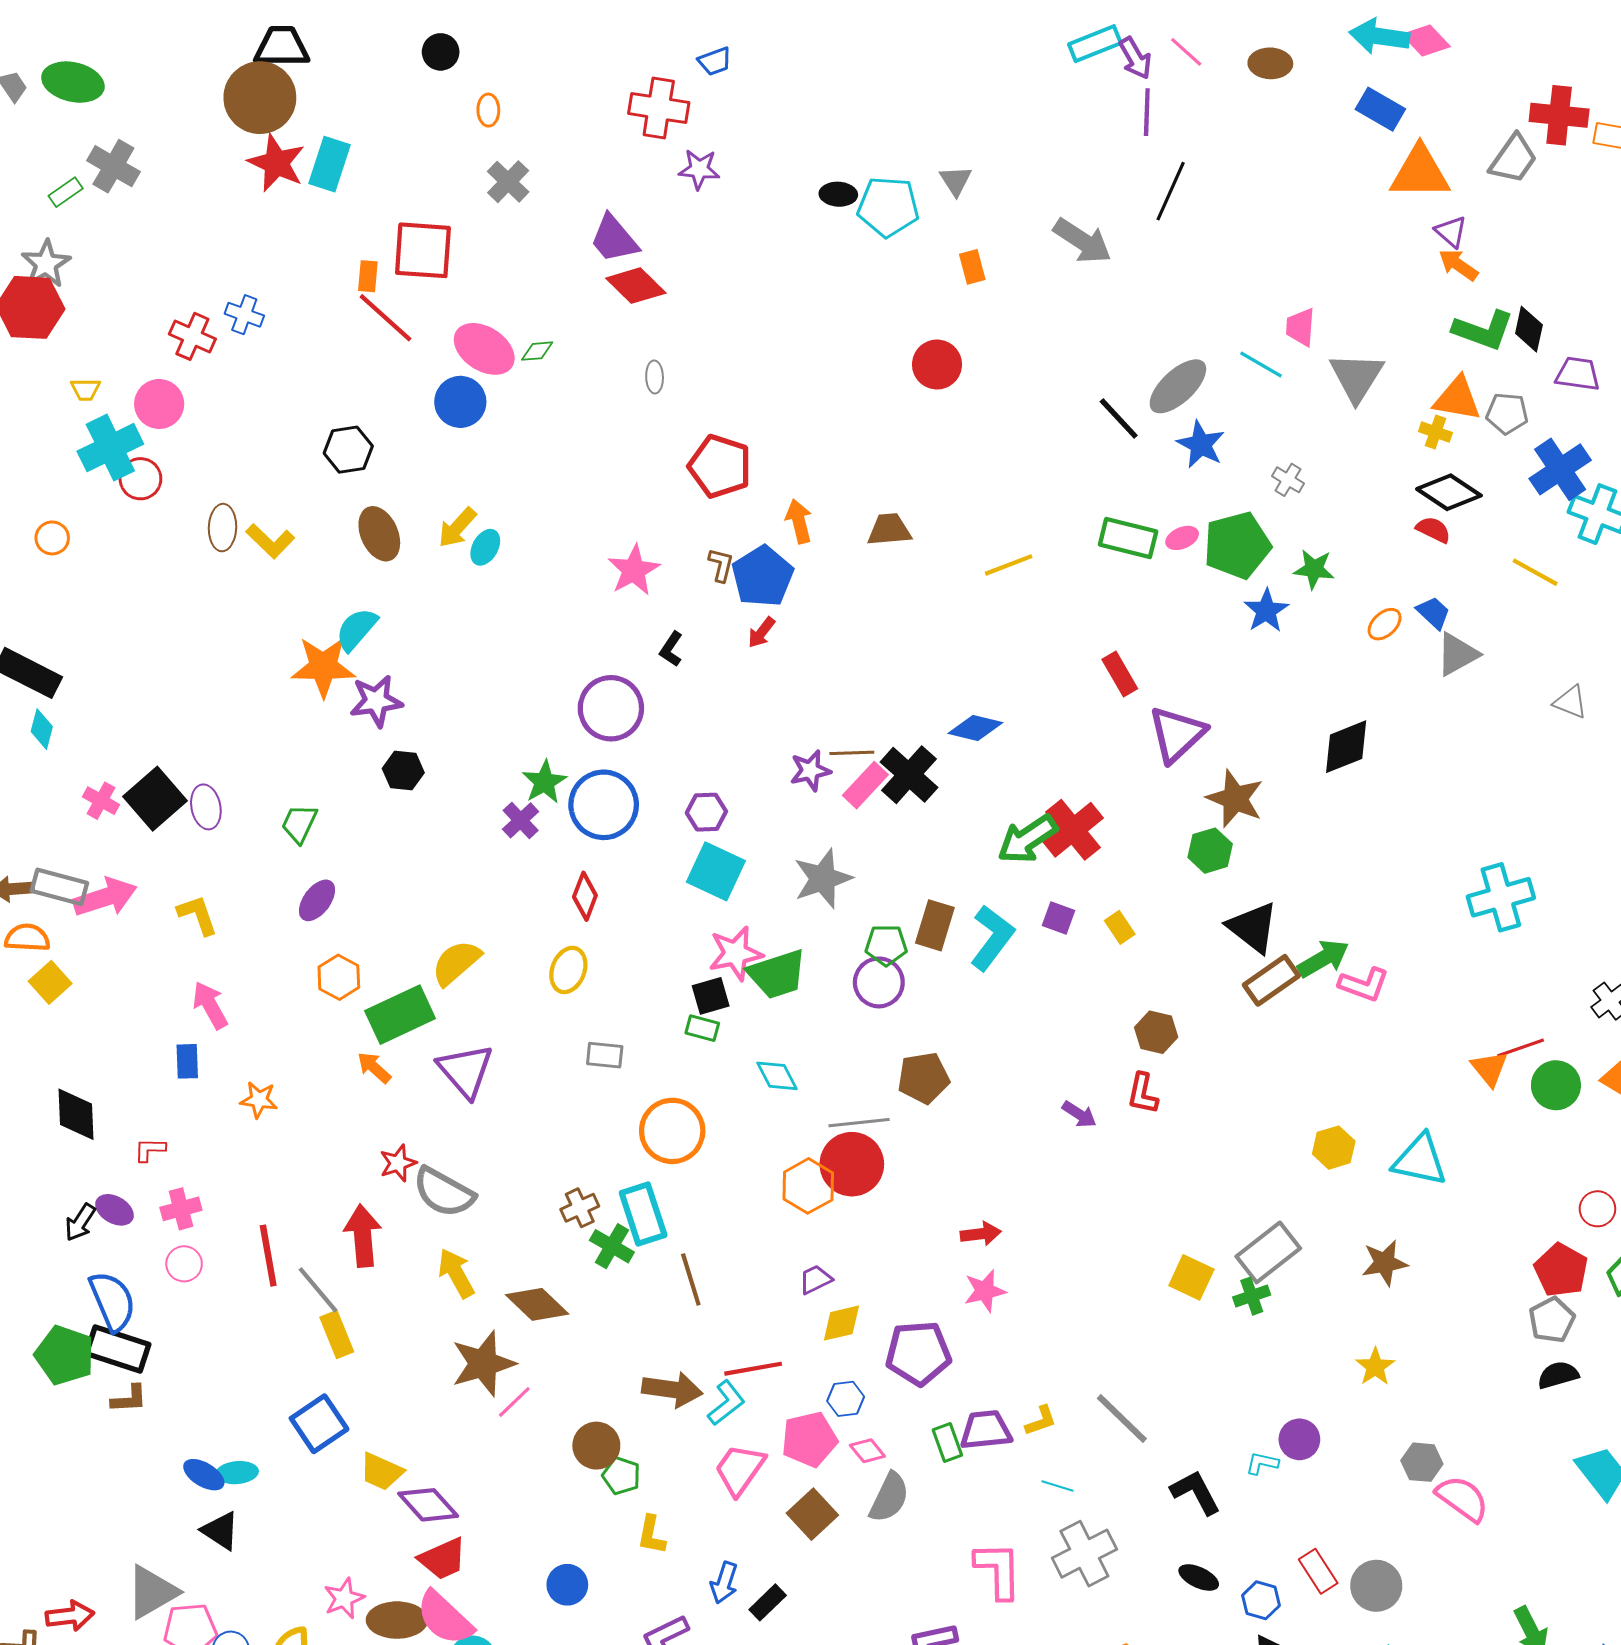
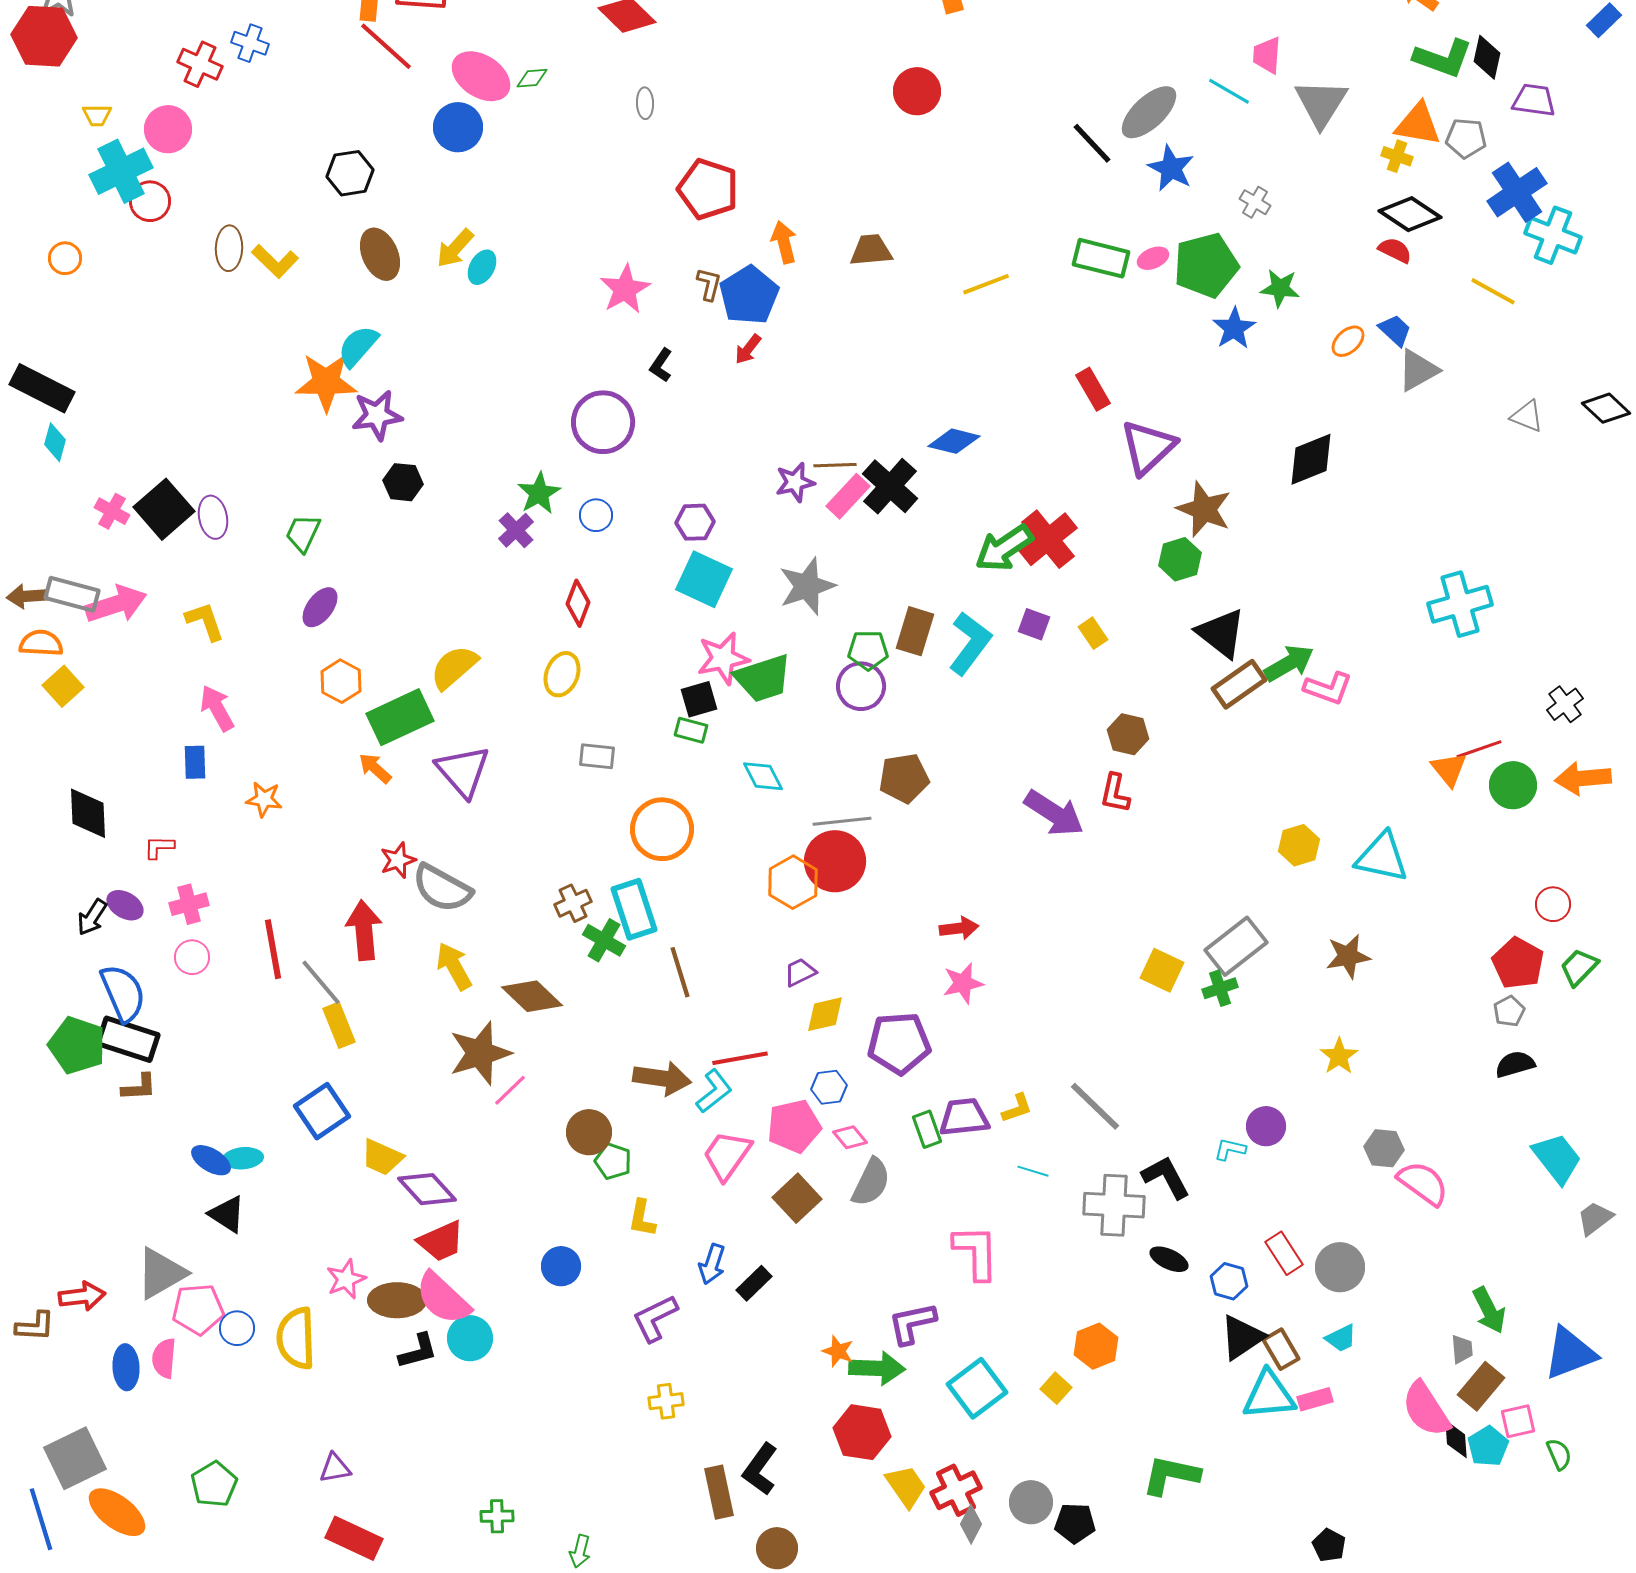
blue circle: (604, 805) -> (596, 515), size x0.5
purple arrow: (1079, 1114) -> (1054, 813), size x1.8
gray pentagon: (1552, 1320) -> (1509, 1011), size x0.7
gray cross: (1084, 1554) -> (1114, 1205), moved, turned 30

